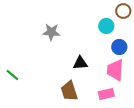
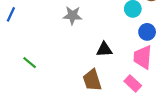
pink rectangle: (106, 94) -> (133, 83), turned 56

